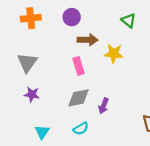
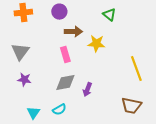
cyan semicircle: (81, 129) -> (59, 110), moved

